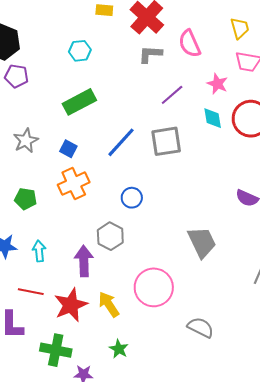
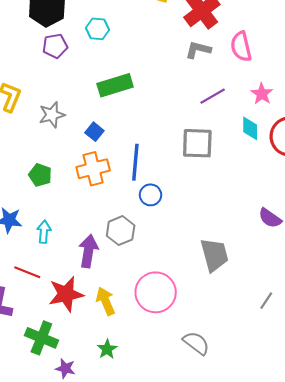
cyan hexagon: (80, 51) -> (98, 29), moved
purple pentagon: (16, 76) -> (55, 46), turned -30
blue line: (121, 142) -> (135, 162), moved, turned -48

